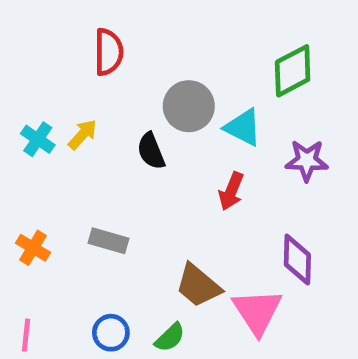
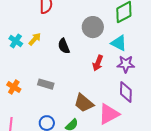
gray circle: (189, 106) -> (93, 27), moved
cyan triangle: (243, 127) -> (119, 43), moved
purple star: (307, 160) -> (126, 64), moved
pink triangle: (257, 311) -> (109, 114), turned 35

